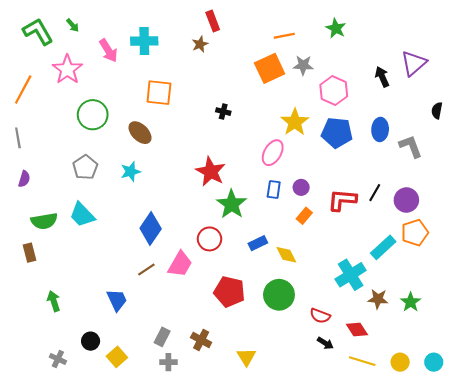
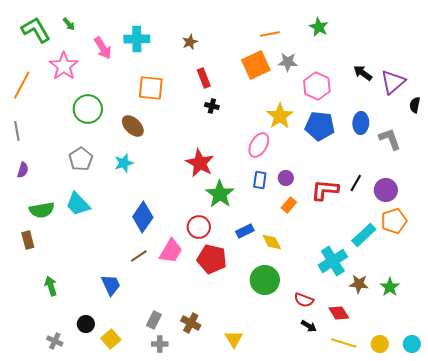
red rectangle: (213, 21) -> (204, 78), moved
purple triangle: (414, 63) -> (393, 82), moved
black arrow: (382, 77) -> (363, 73), turned -30
red pentagon: (230, 292) -> (212, 259), moved

